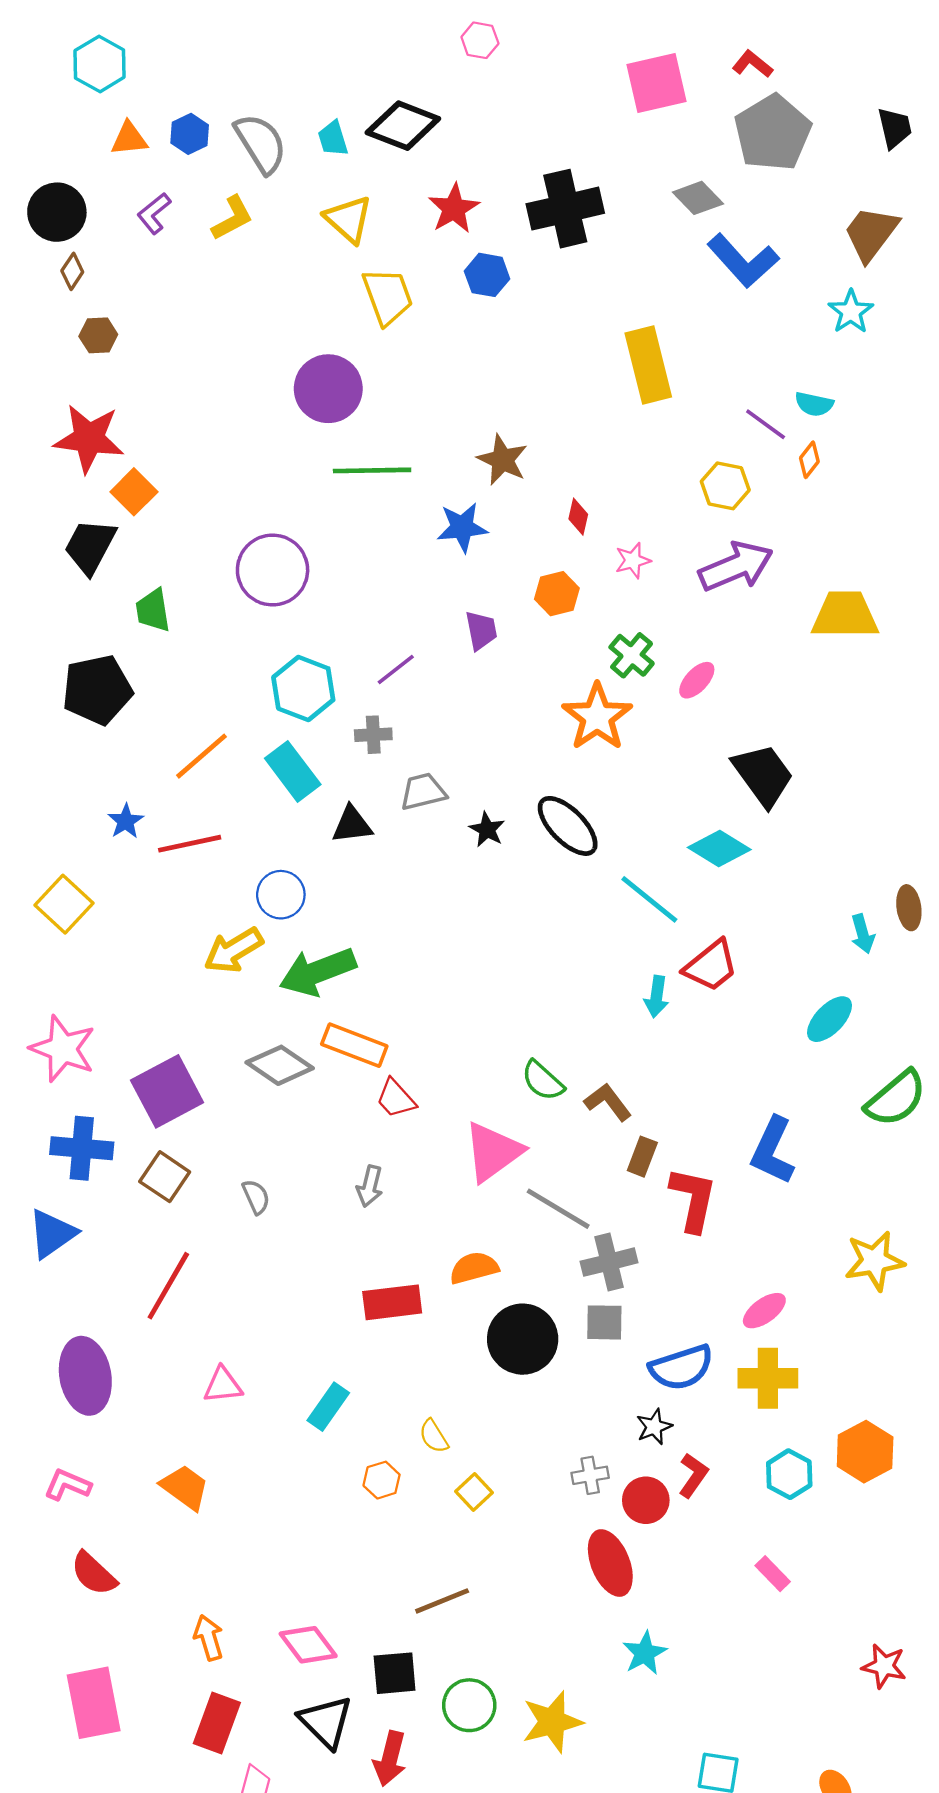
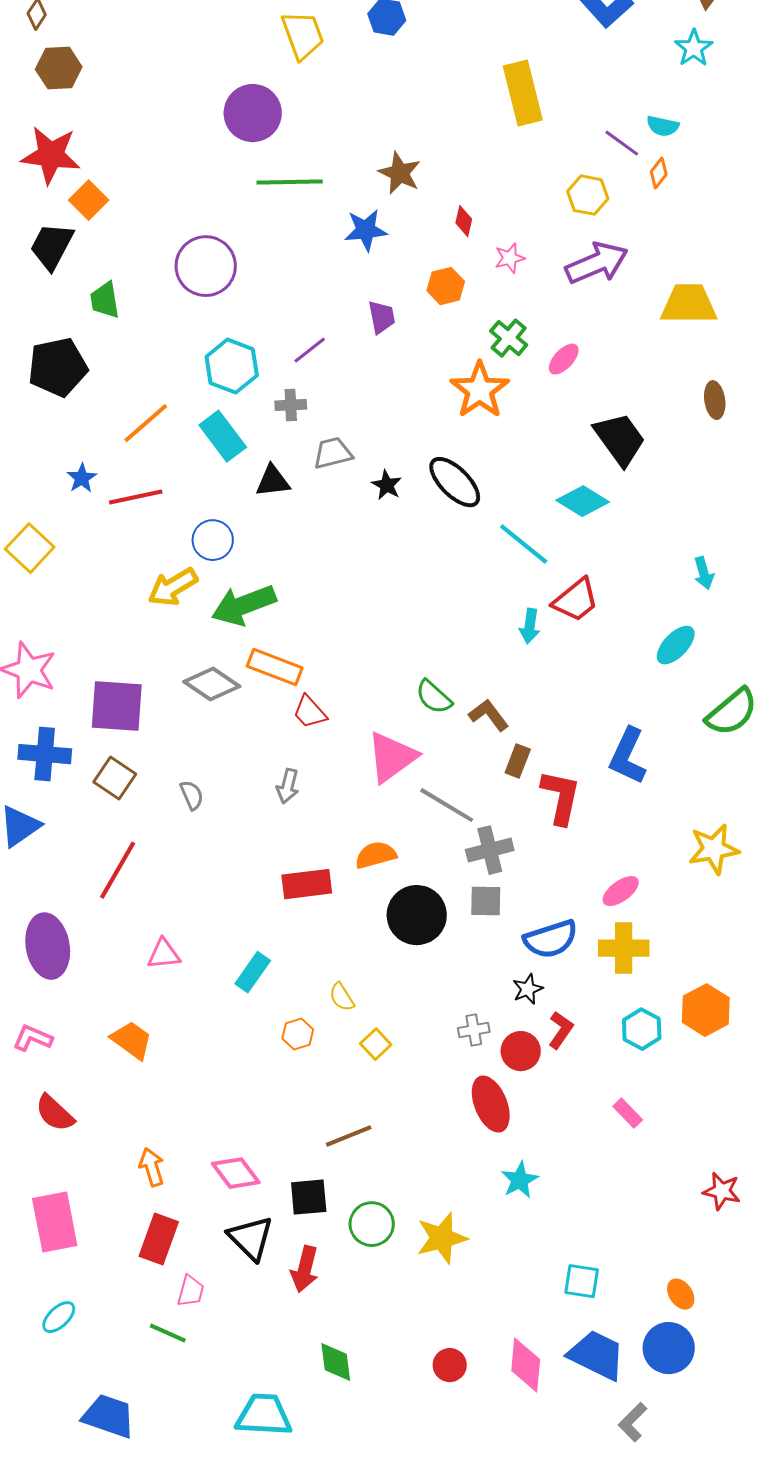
brown hexagon: (98, 335) -> (59, 68), size x1.4
brown ellipse: (909, 908) -> (715, 400), moved
purple square: (167, 1091) -> (117, 706), turned 32

